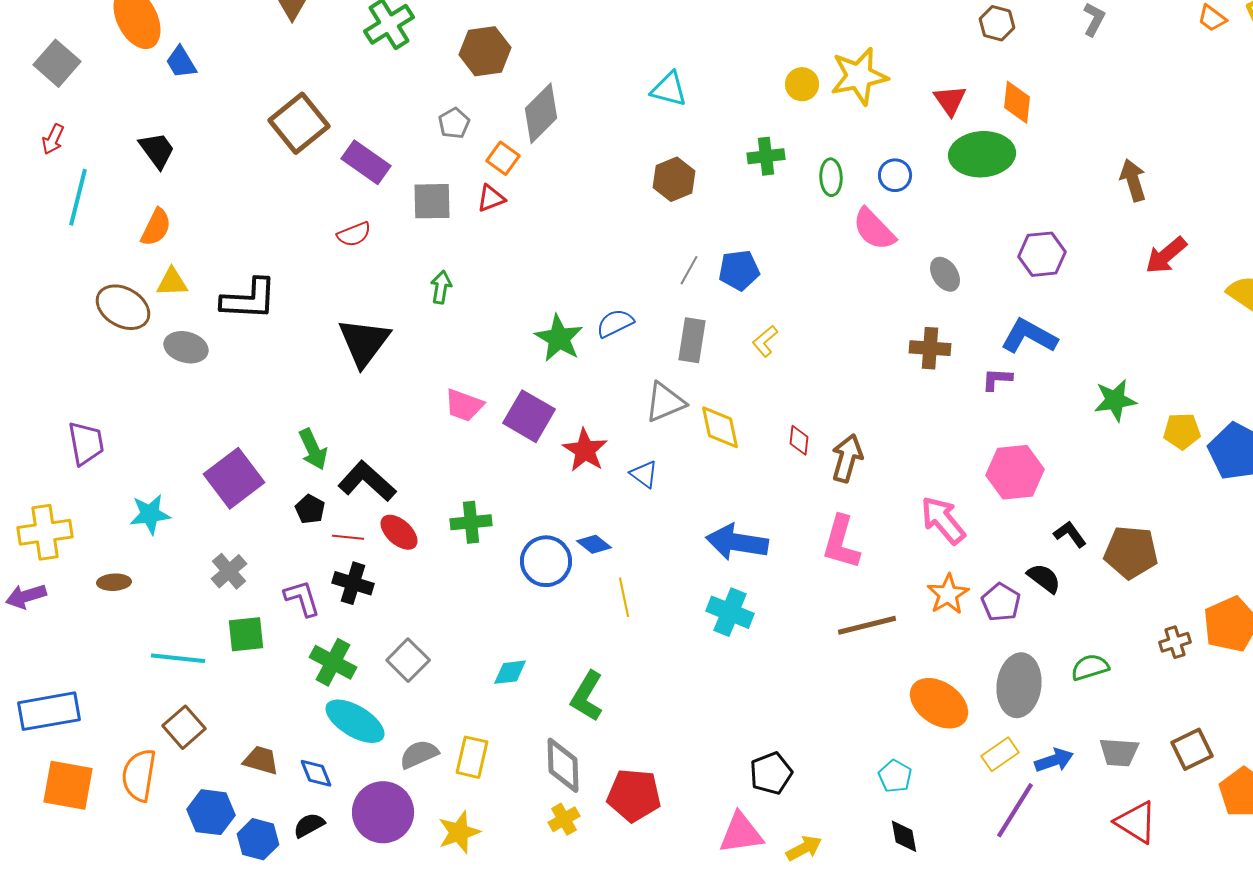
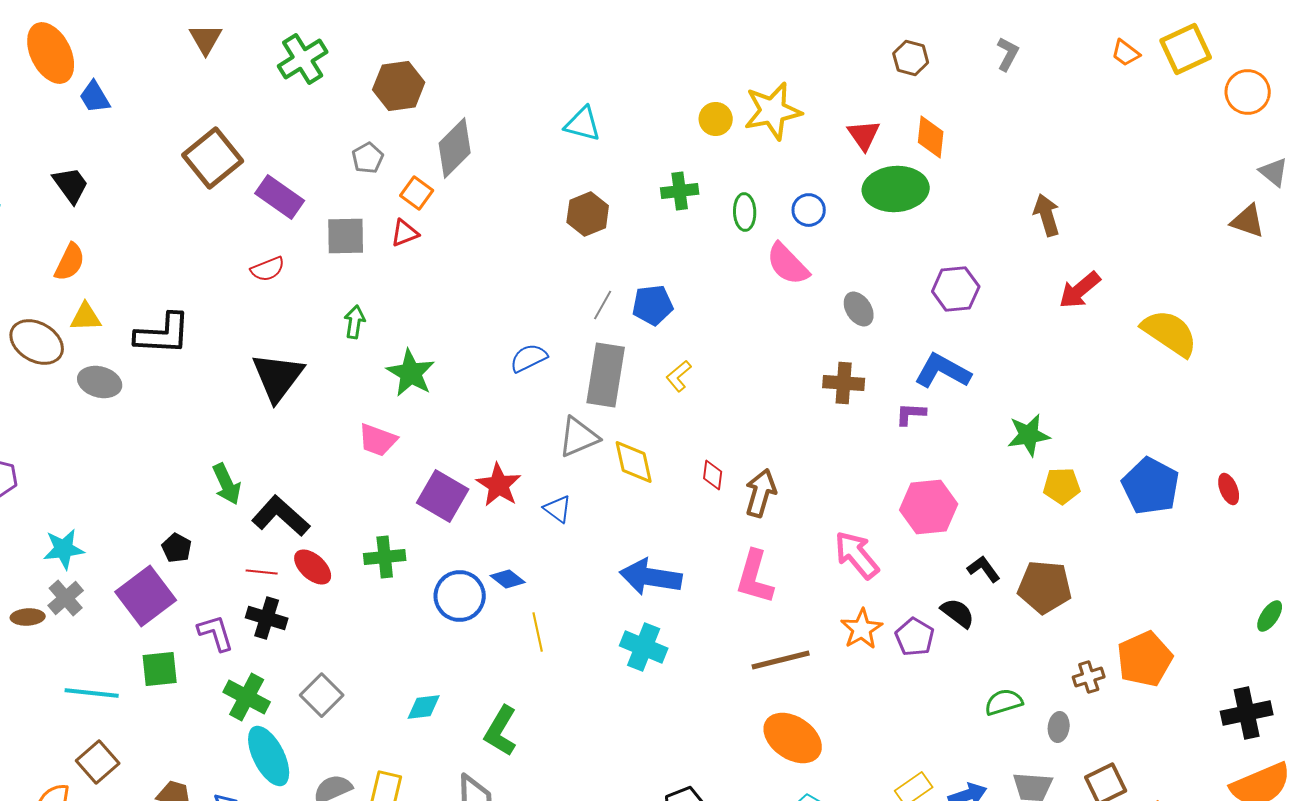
green star: (559, 338) -> (411, 373), moved
gray rectangle: (692, 340) -> (606, 375), size x1.4
purple square: (529, 416) -> (443, 496), moved
yellow pentagon: (1182, 431) -> (1062, 486), moved
purple square: (234, 478) -> (146, 596), moved
black pentagon: (310, 509) -> (177, 548), moved
gray cross: (229, 571) -> (66, 598), moved
gray ellipse: (1019, 685) -> (1059, 727), moved, size x0.5
orange ellipse: (939, 703) -> (793, 738), moved
cyan ellipse: (355, 721) -> (269, 756), turned 32

